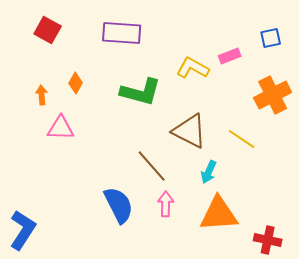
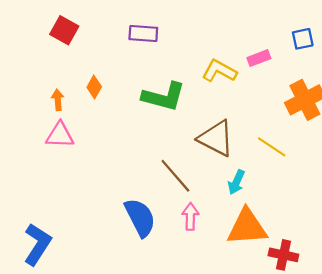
purple rectangle: (122, 33) -> (143, 33), size x0.7
pink triangle: (61, 128) -> (60, 135), moved
red cross: (268, 240) -> (283, 255), moved

